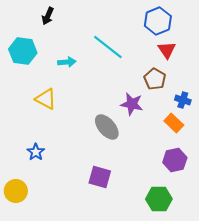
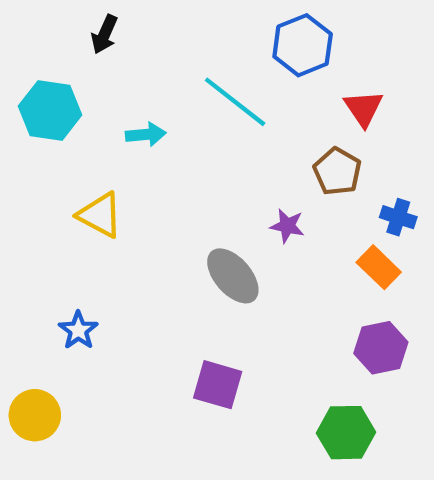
blue hexagon: (158, 21) -> (303, 45), moved
purple star: (132, 104) -> (287, 226), size x0.7

